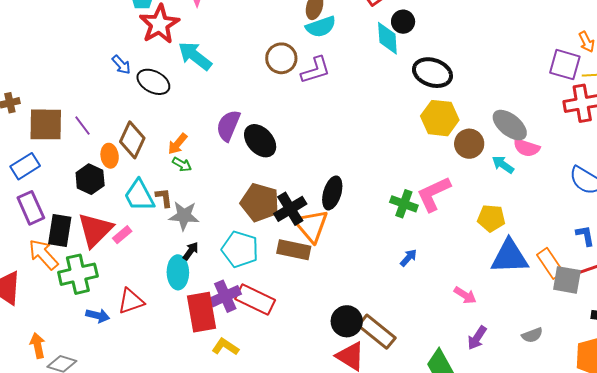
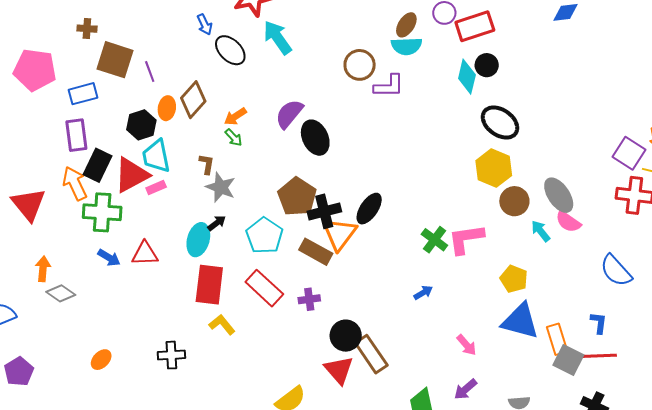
cyan trapezoid: (139, 196) -> (156, 156), moved
purple cross: (225, 296) -> (309, 299), moved, size x0.7

